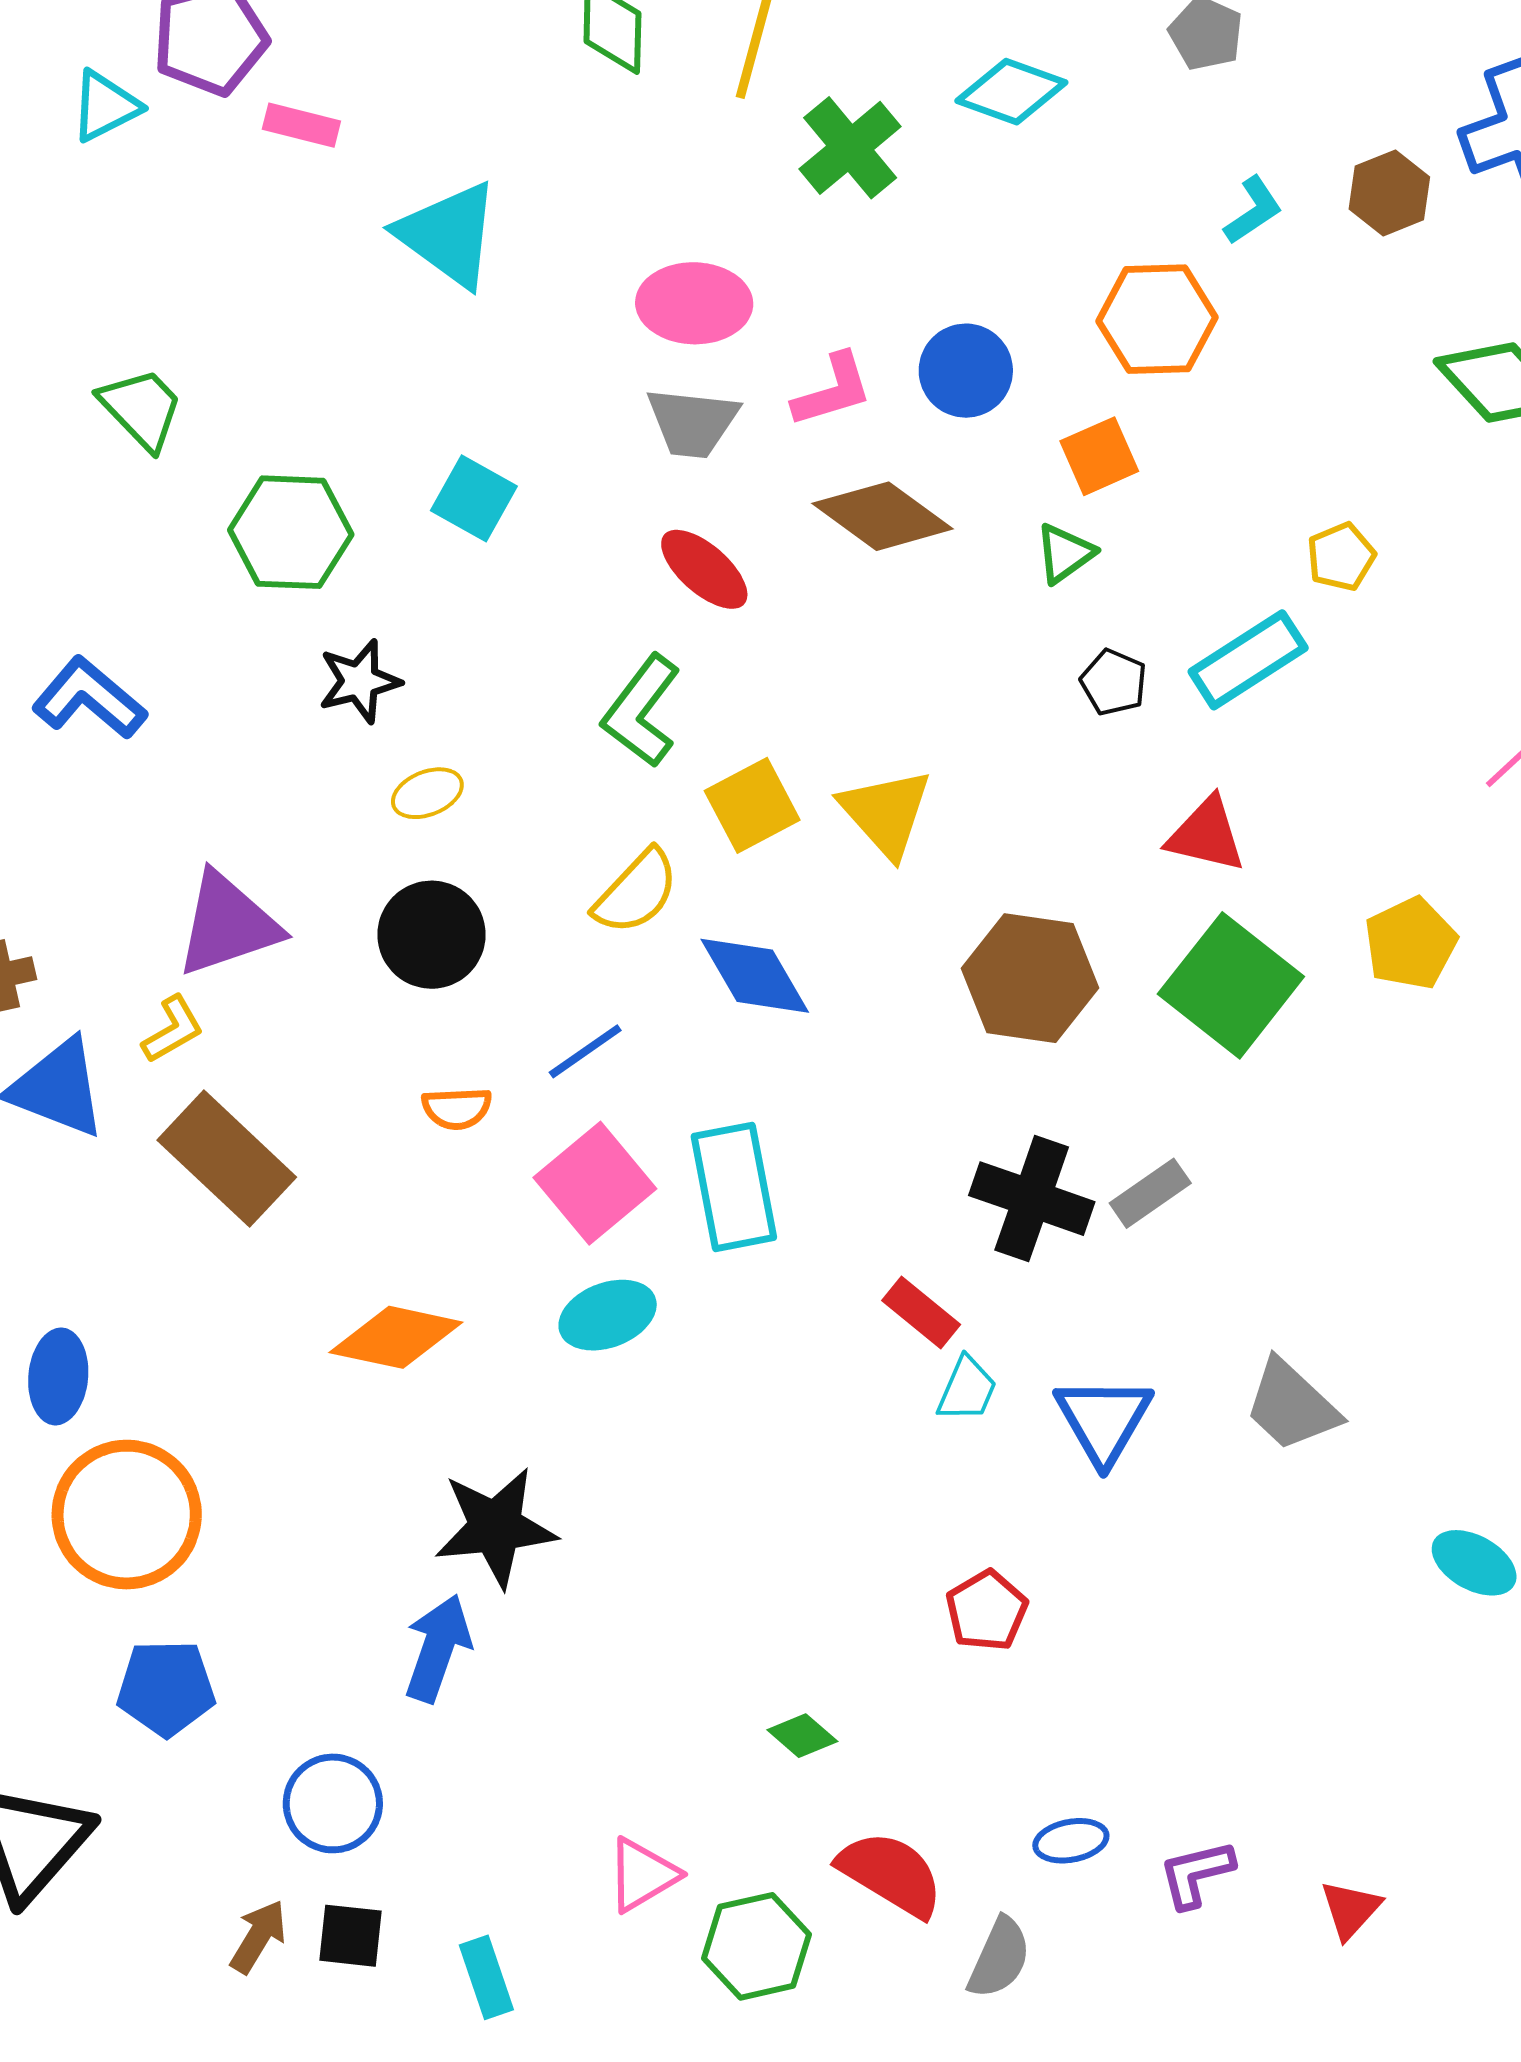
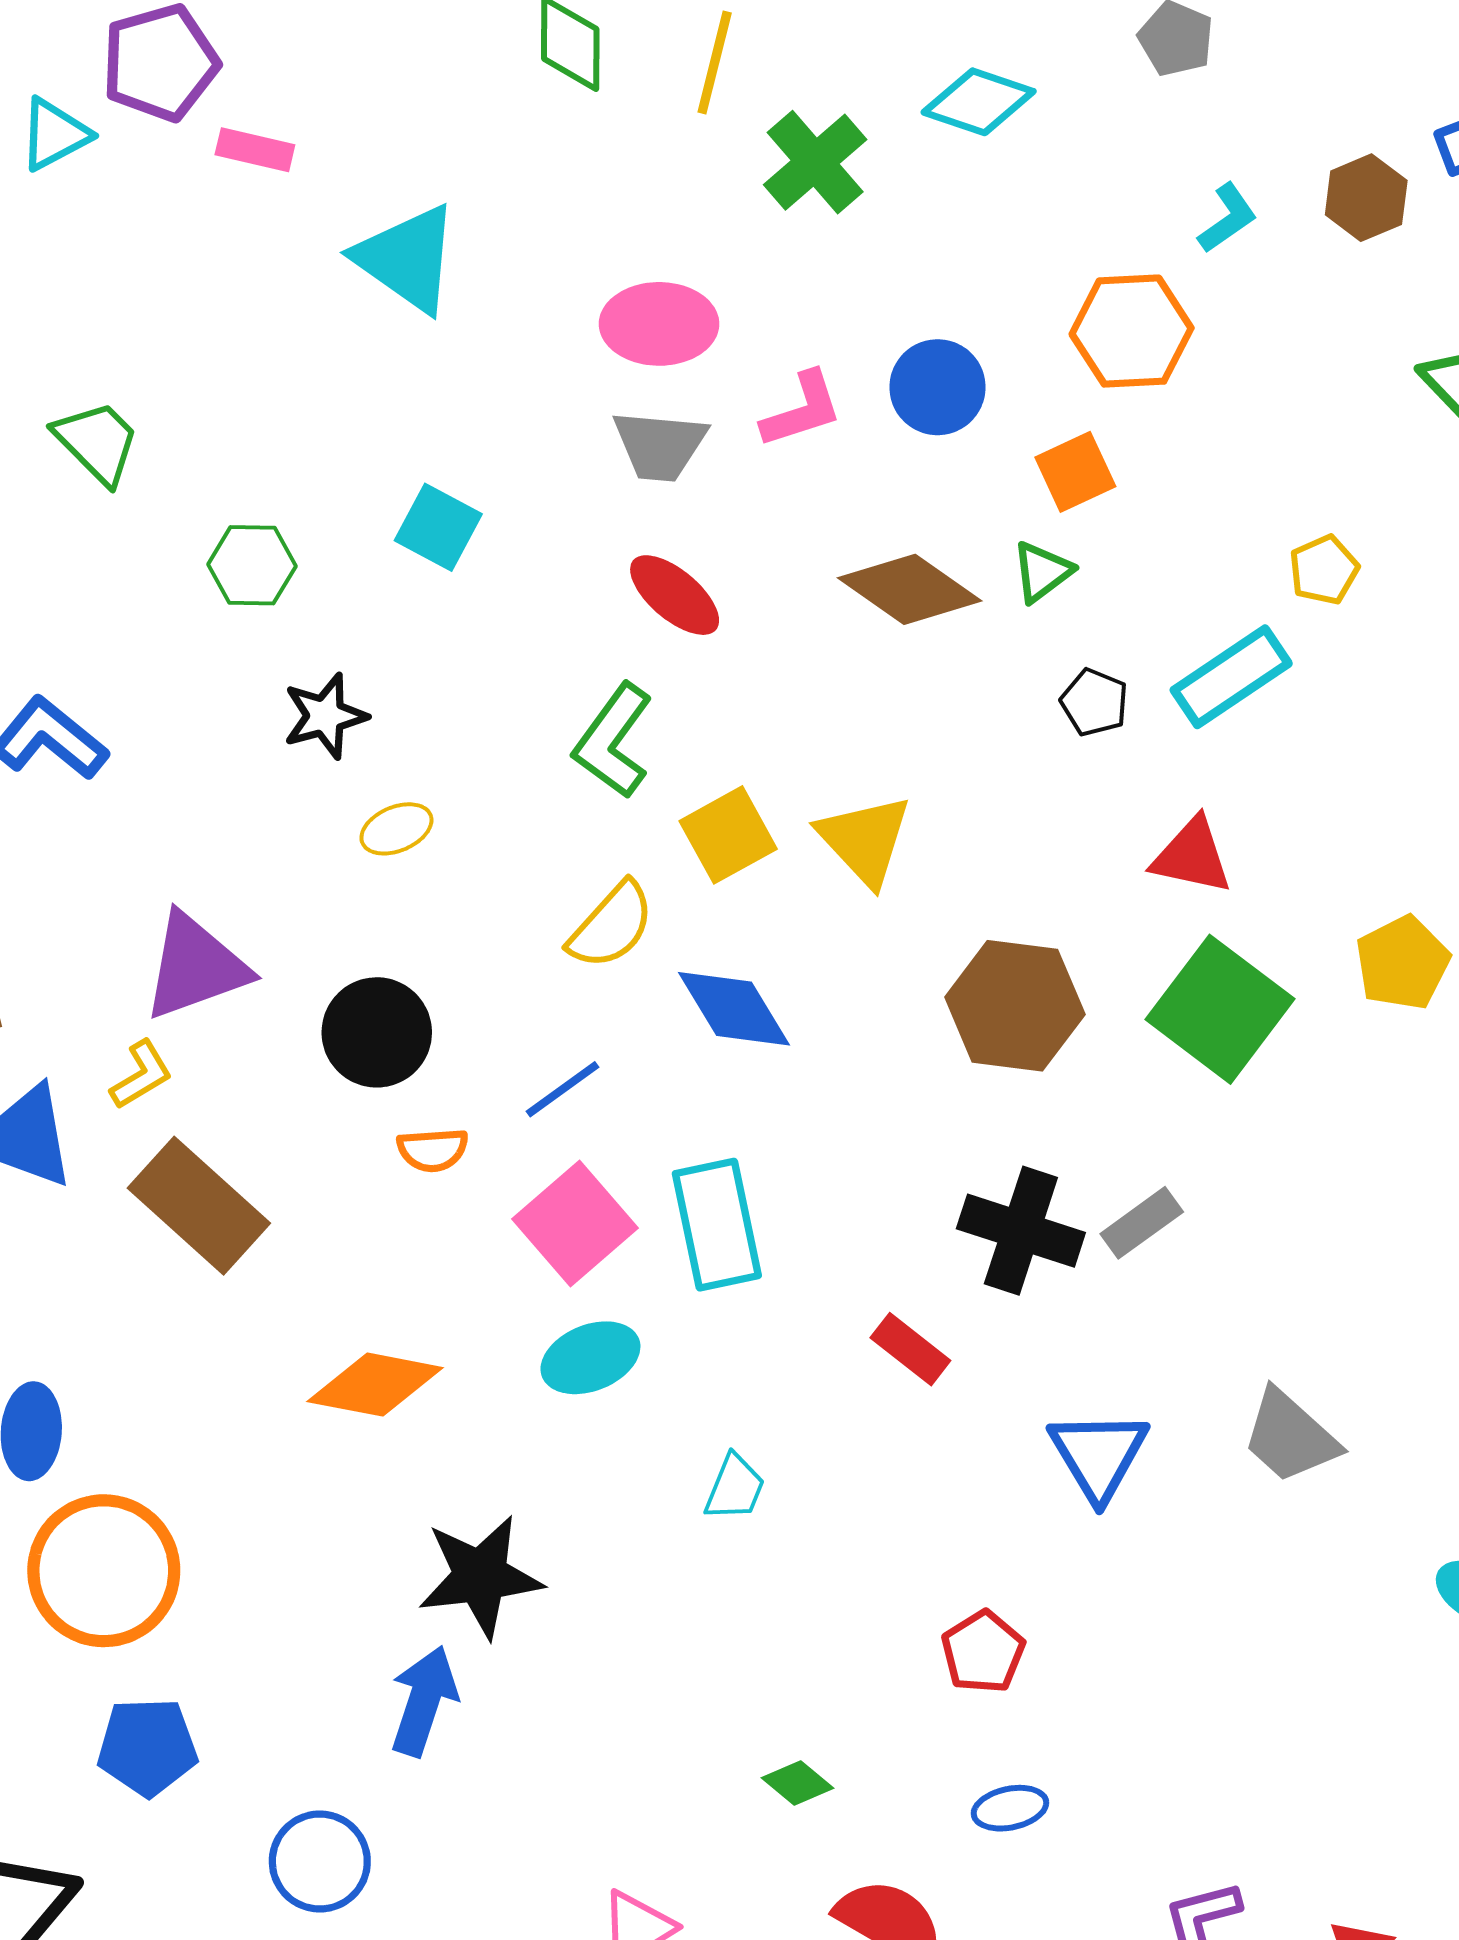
brown diamond: (883, 516) -> (910, 589), moved
green hexagon: (291, 532) -> (252, 565), size x0.7
black circle: (431, 935) -> (377, 1032), moved
cyan trapezoid: (967, 1389) -> (735, 1488), moved
blue ellipse: (1071, 1841) -> (1010, 1808), moved

